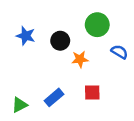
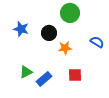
green circle: (97, 25) -> (70, 13), moved
green triangle: (20, 105) -> (26, 72), moved

